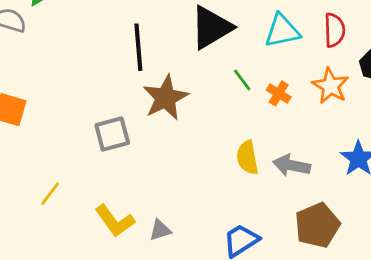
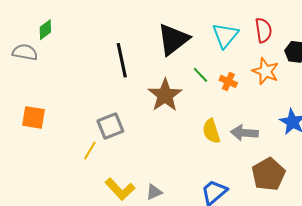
cyan triangle: (282, 31) -> (225, 35), turned -32
brown star: (165, 98) -> (165, 95), moved
yellow line: (50, 194) -> (90, 151), moved

